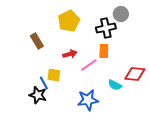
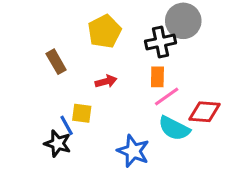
gray circle: (121, 14) -> (183, 21), size x1.5
pink line: (89, 65) -> (167, 97), moved
cyan semicircle: (115, 85) -> (174, 128), size x1.5
blue star: (88, 100) -> (133, 151), turned 30

